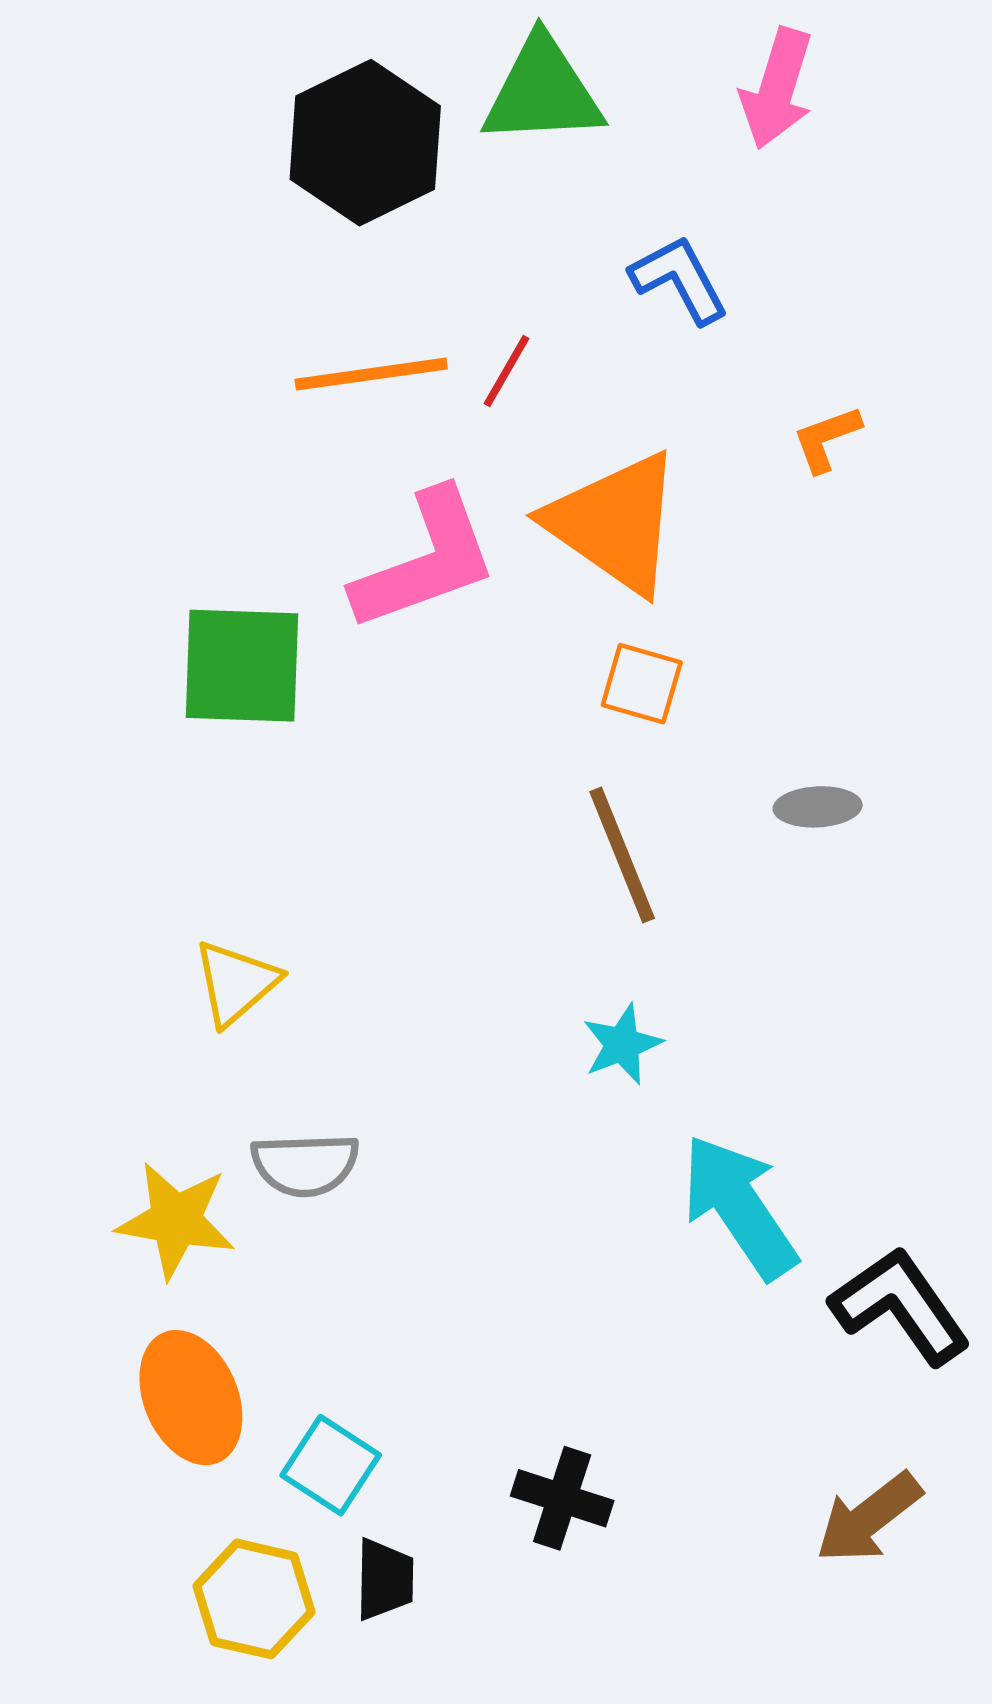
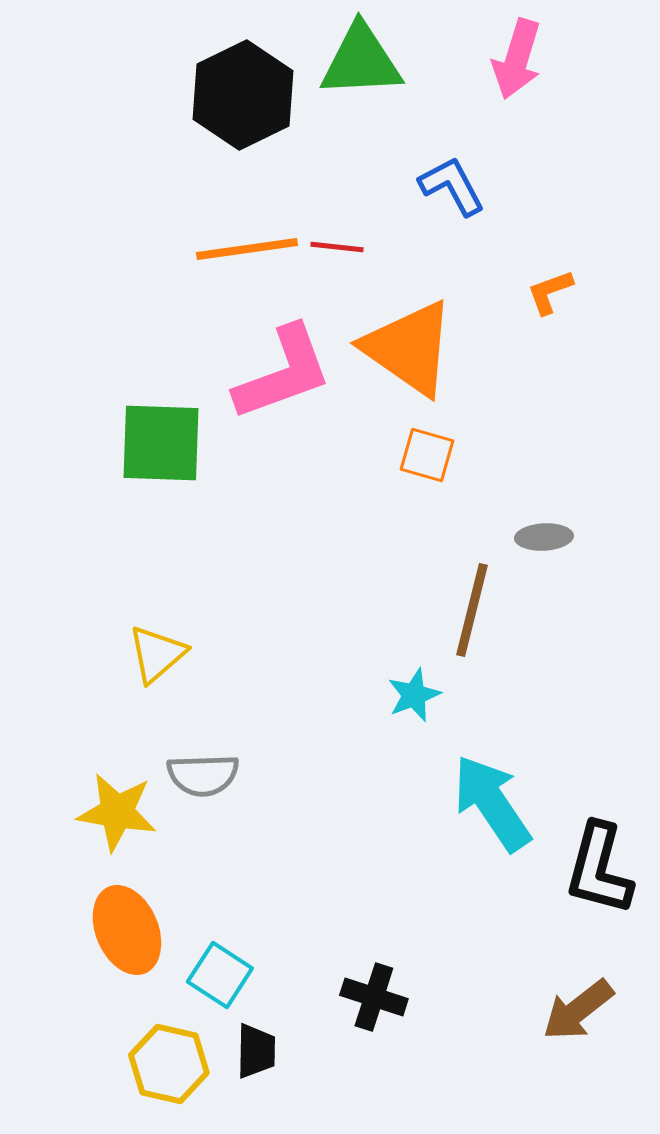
red line: (506, 371) -> (337, 247), turned 66
brown line: (622, 855) -> (472, 610), moved, turned 36
black L-shape: (900, 1306) -> (599, 869), turned -130

